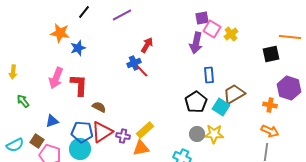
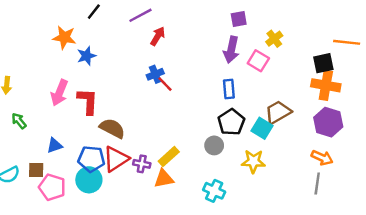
pink square: (212, 29) -> (258, 61), moved
red arrow: (147, 45) -> (158, 36), moved
blue rectangle: (209, 75) -> (229, 89), moved
purple hexagon: (289, 88) -> (328, 122), moved
orange cross: (270, 105) -> (326, 85), moved, size x1.6
brown semicircle: (99, 107) -> (112, 128), size x1.5
gray circle: (197, 134) -> (214, 145), moved
brown square: (37, 141) -> (36, 170), turned -32

